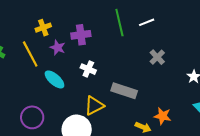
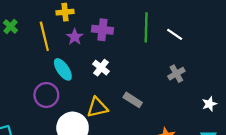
white line: (147, 22) -> (175, 34), turned 42
gray rectangle: (124, 91) -> (133, 100), size x0.7
purple circle: (32, 117) -> (46, 95), moved

